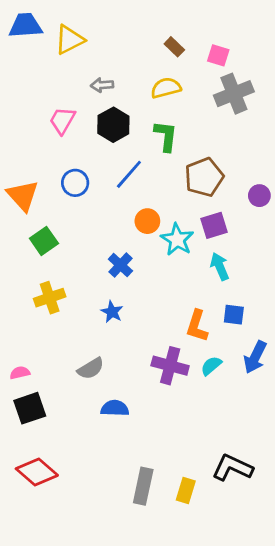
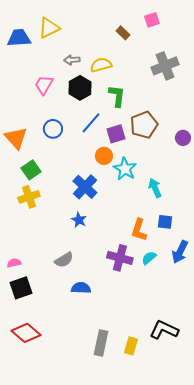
blue trapezoid: (26, 26) -> (19, 38), moved
pink square: (218, 55) -> (152, 20), moved, turned -35
yellow semicircle: (166, 88) -> (101, 65), moved
purple square: (214, 225) -> (116, 134), moved
blue cross: (120, 265) -> (85, 187), size x1.4
yellow cross: (50, 298) -> (29, 197), moved

